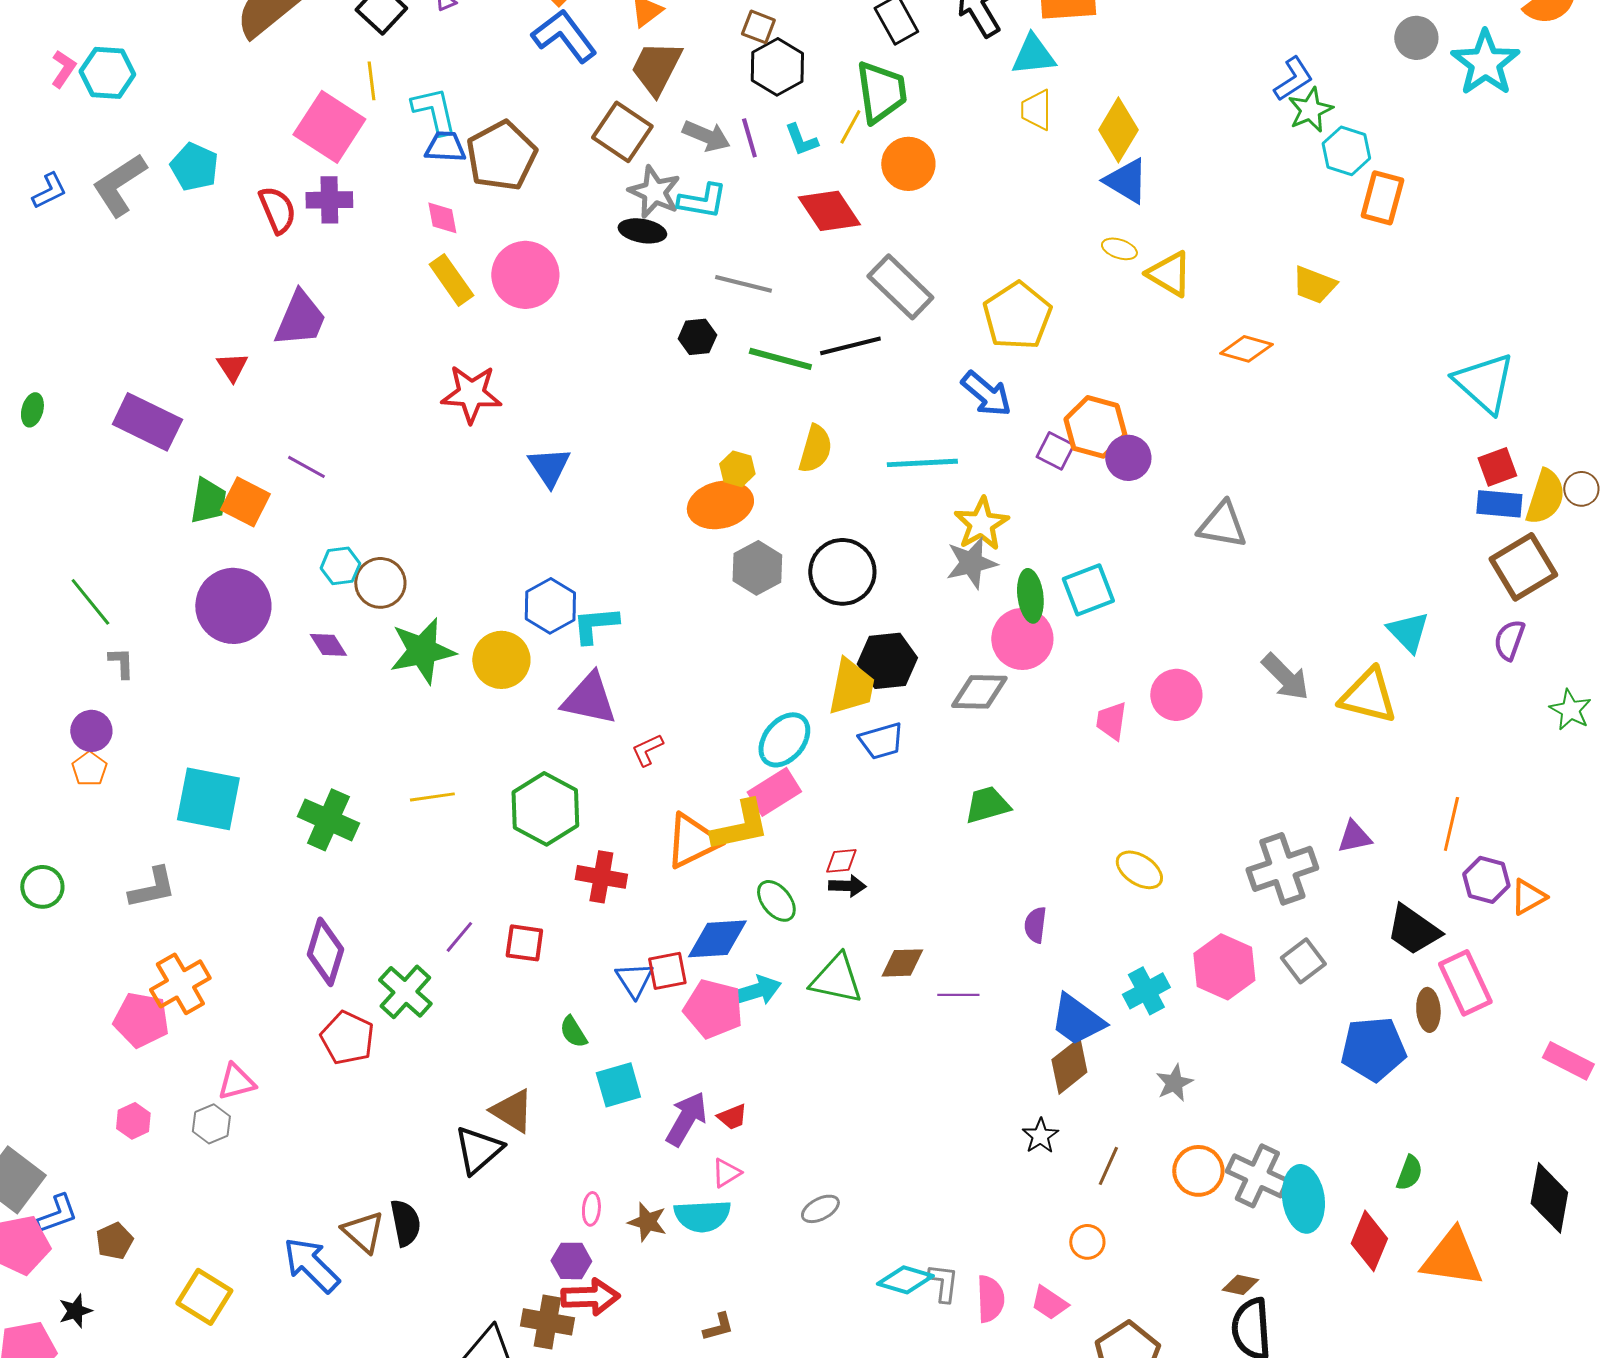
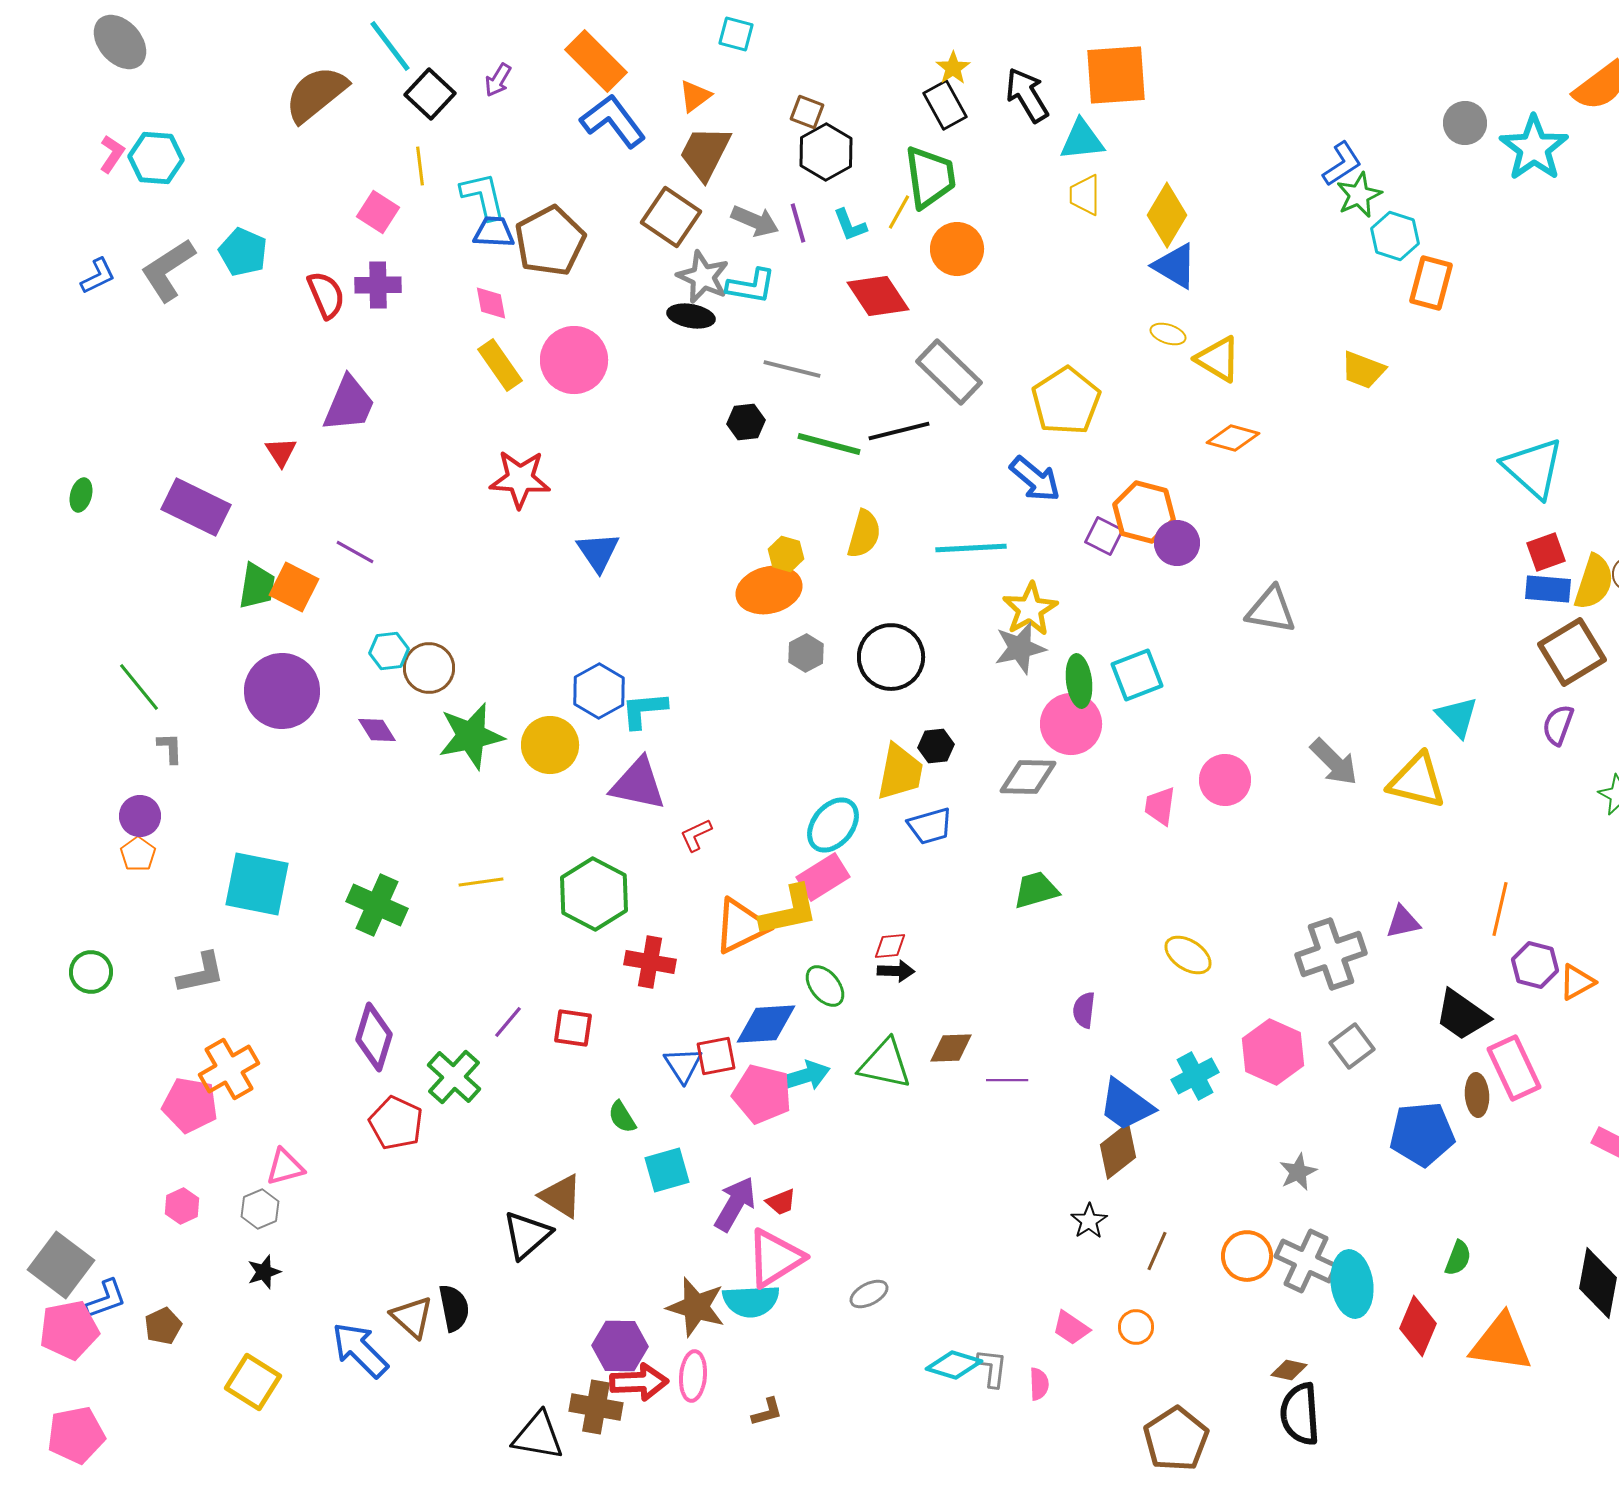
pink square: (329, 127) -> (378, 212), size x0.6
orange diamond: (1246, 349) -> (1233, 438), moved
gray hexagon: (757, 568) -> (806, 653), size x0.7
black hexagon: (887, 661) -> (936, 746), size x0.6
gray star: (1174, 1083) -> (1298, 1172), moved
pink triangle: (726, 1173) -> (775, 1258), size x2.0
pink ellipse: (591, 1209) -> (693, 1376), moved, size x1.5
brown star: (647, 1222) -> (696, 1307), size x1.5
purple hexagon: (571, 1261) -> (620, 1346), size x1.4
pink semicircle: (990, 1299) -> (1039, 1384), size x0.7
pink trapezoid: (1049, 1303) -> (1071, 1328), moved
black star: (75, 1311) -> (264, 1272), moved

